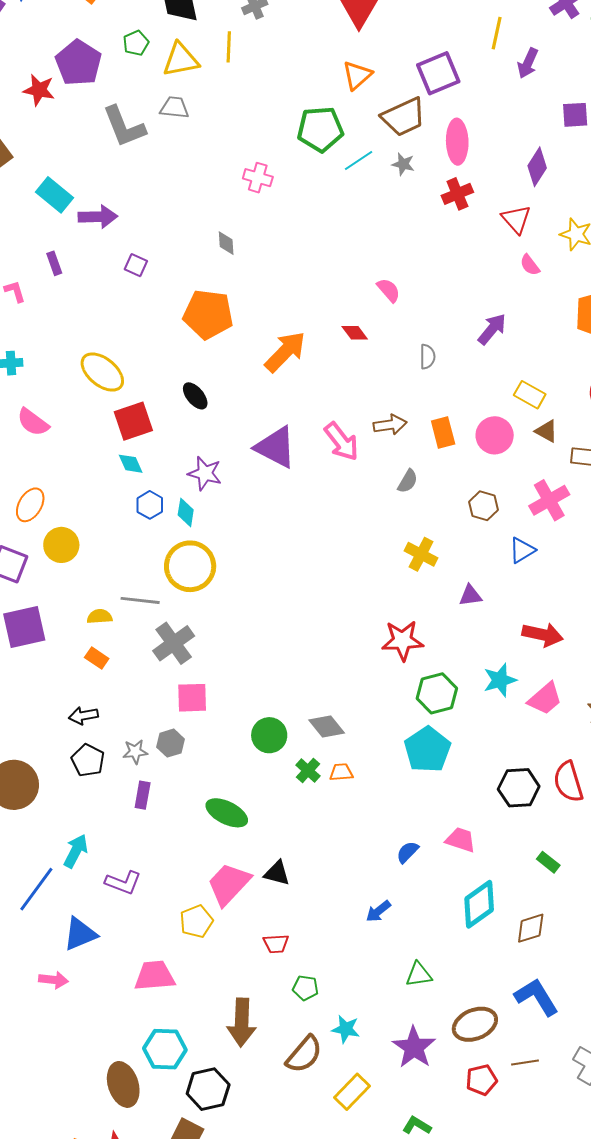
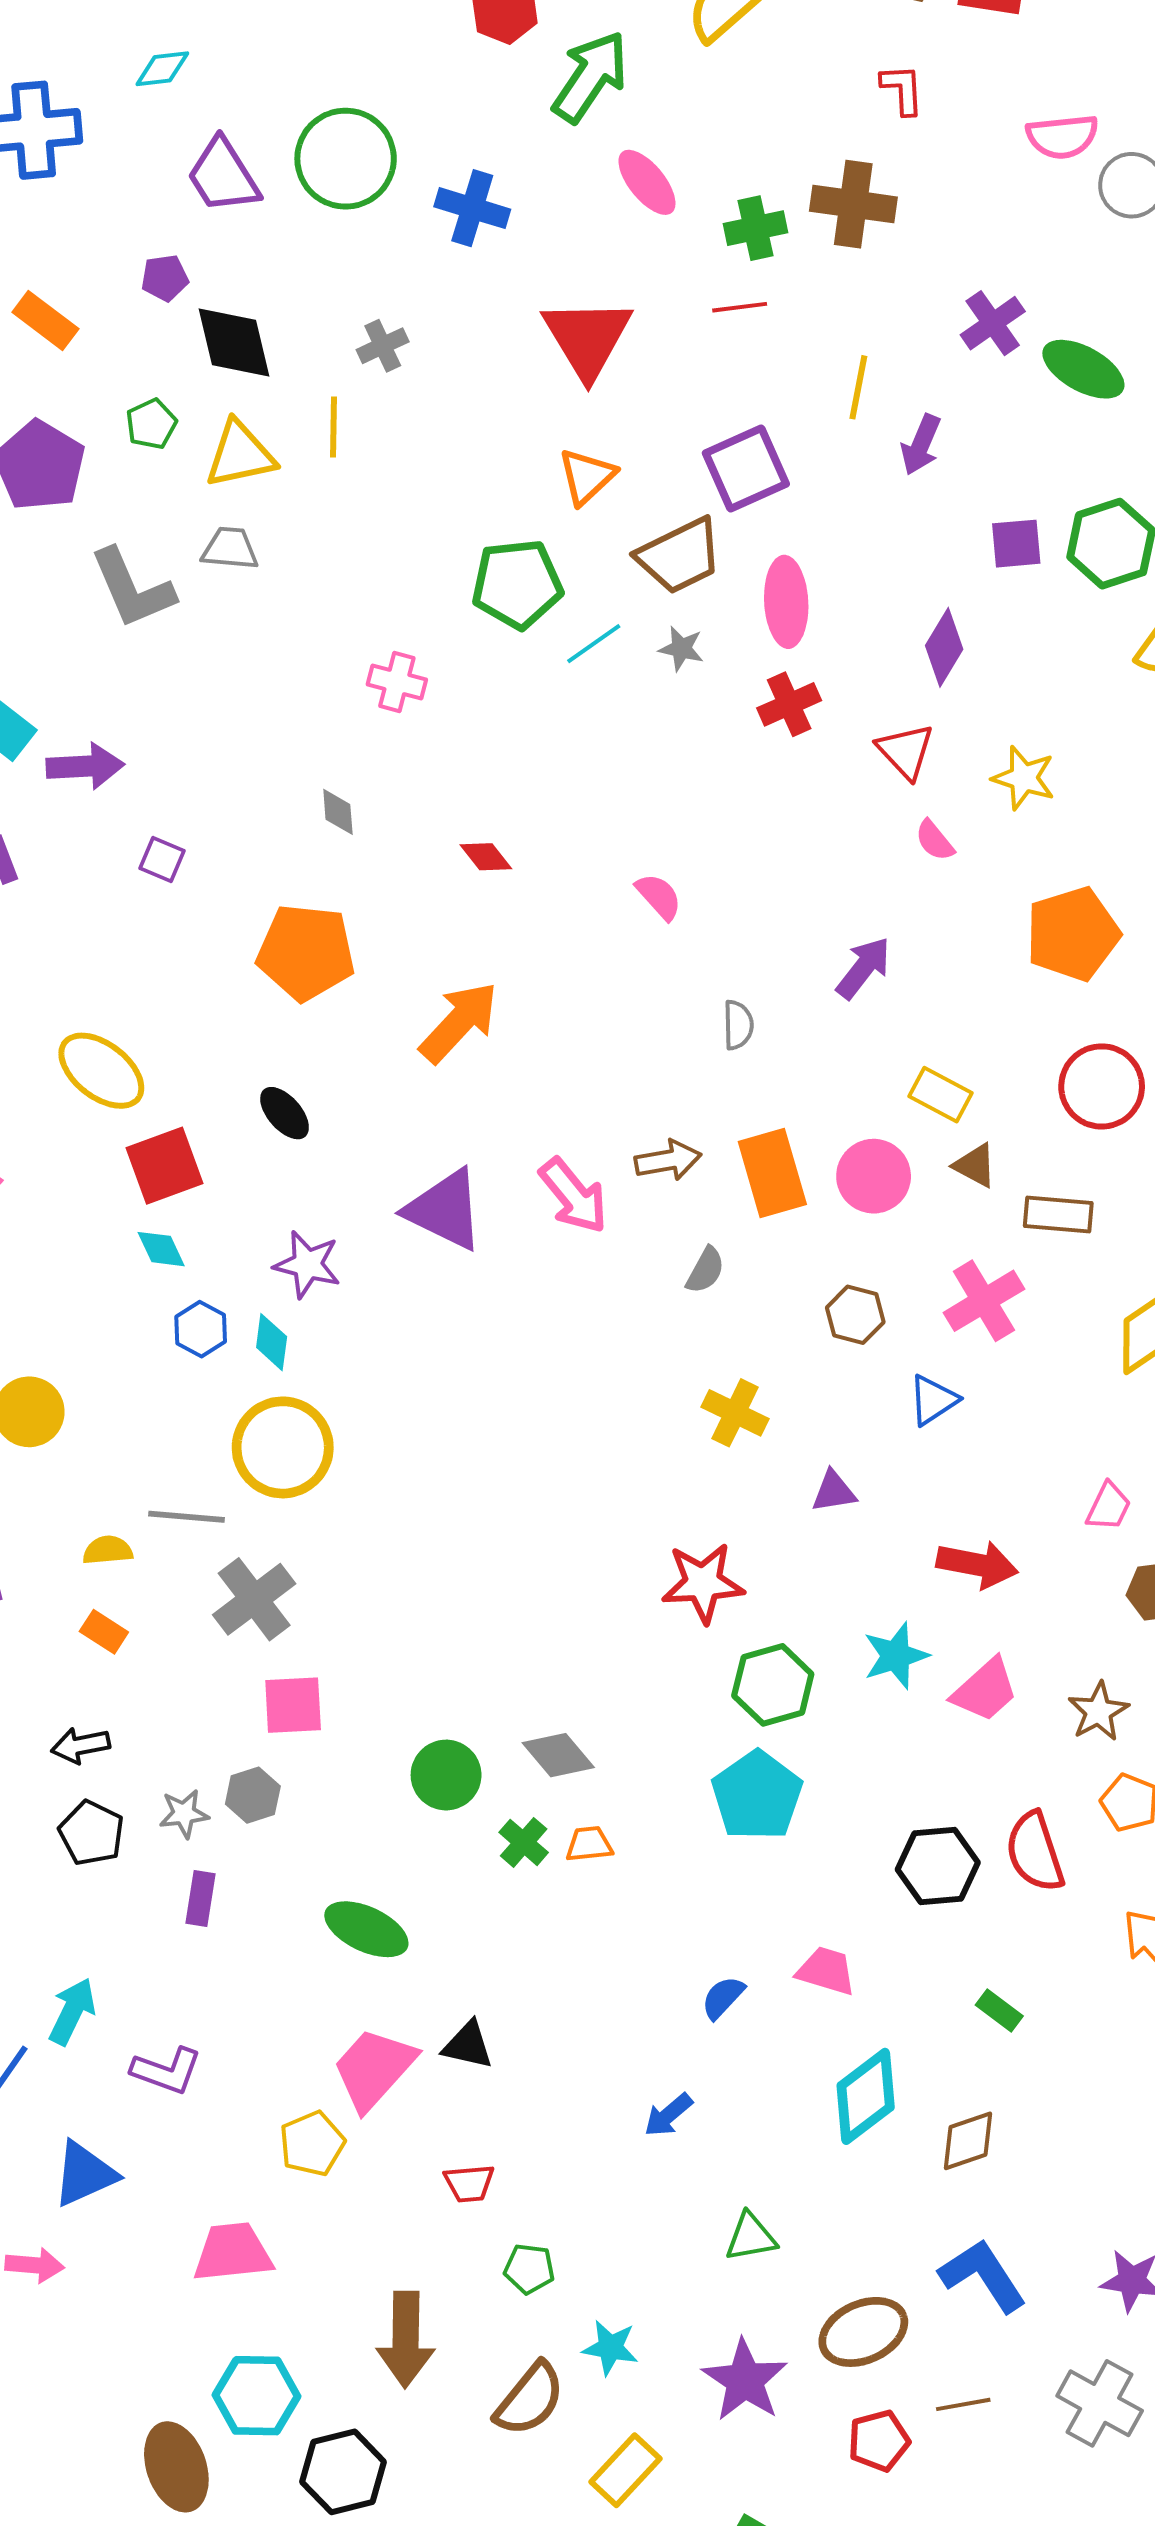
red diamond: (355, 333) -> (486, 857), moved
orange rectangle: (443, 432) -> (772, 1173), size x1.4

